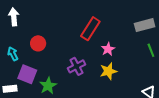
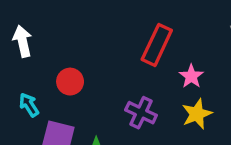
purple cross: (77, 66) -> (141, 113), turned -30

